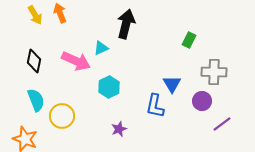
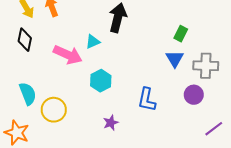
black diamond: (34, 61) -> (25, 40), moved
blue triangle: (172, 84) -> (175, 59), moved
purple line: (222, 124) -> (214, 129), moved

